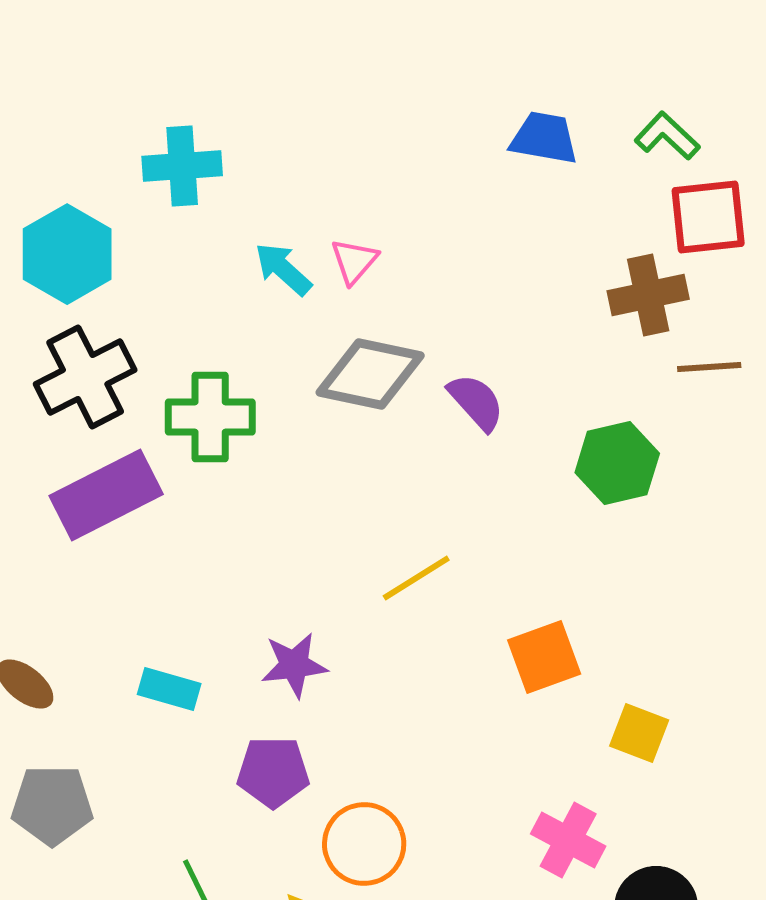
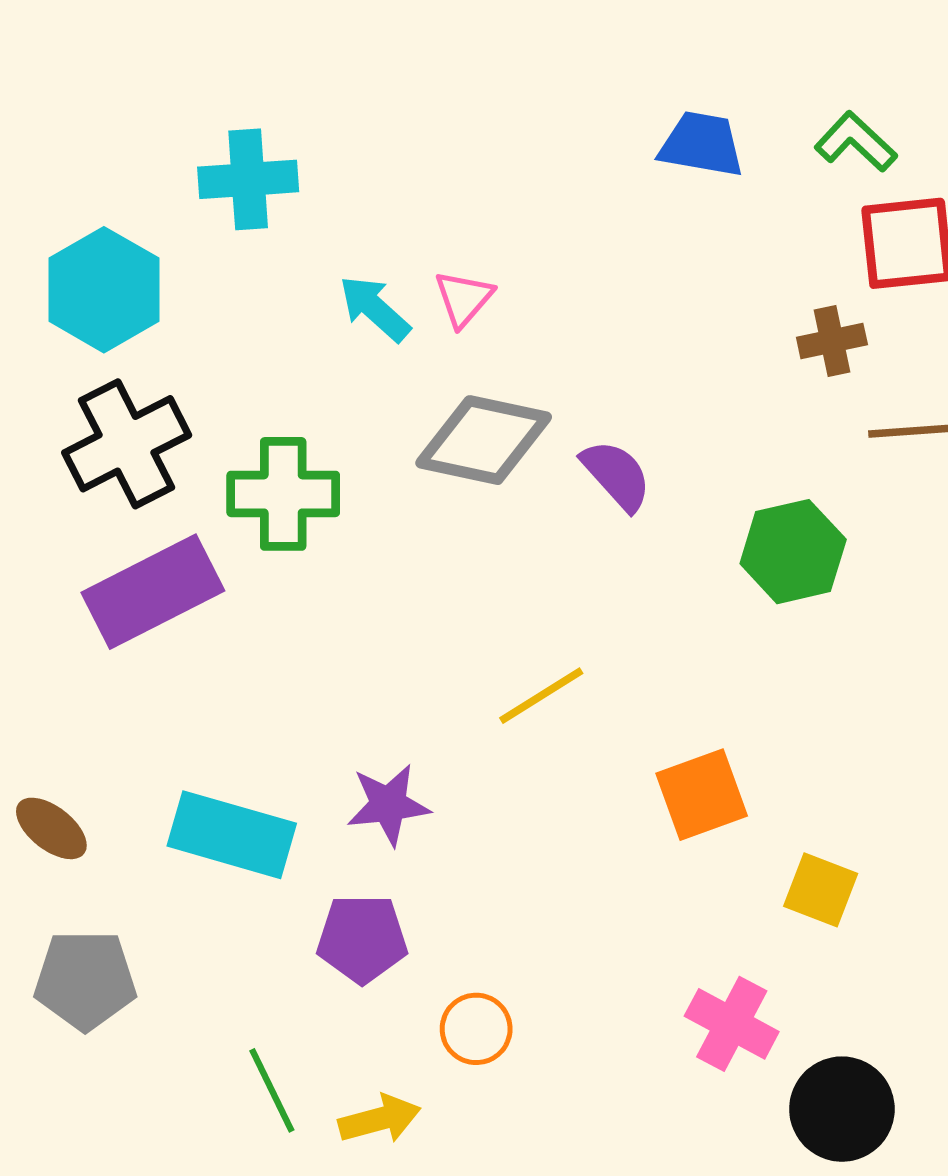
brown cross: (648, 295) -> (832, 341), size x0.7
cyan rectangle: (169, 689) -> (232, 835), size x1.6
orange circle: (364, 844) -> (476, 1029), size x0.7

